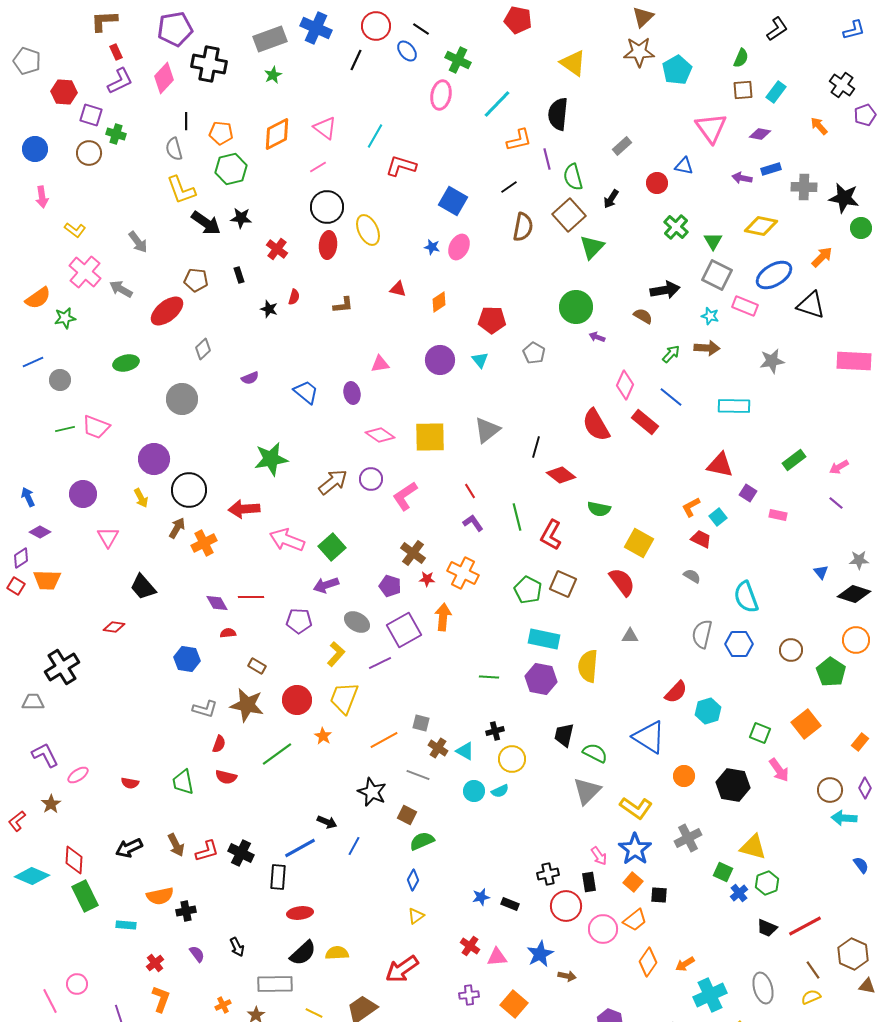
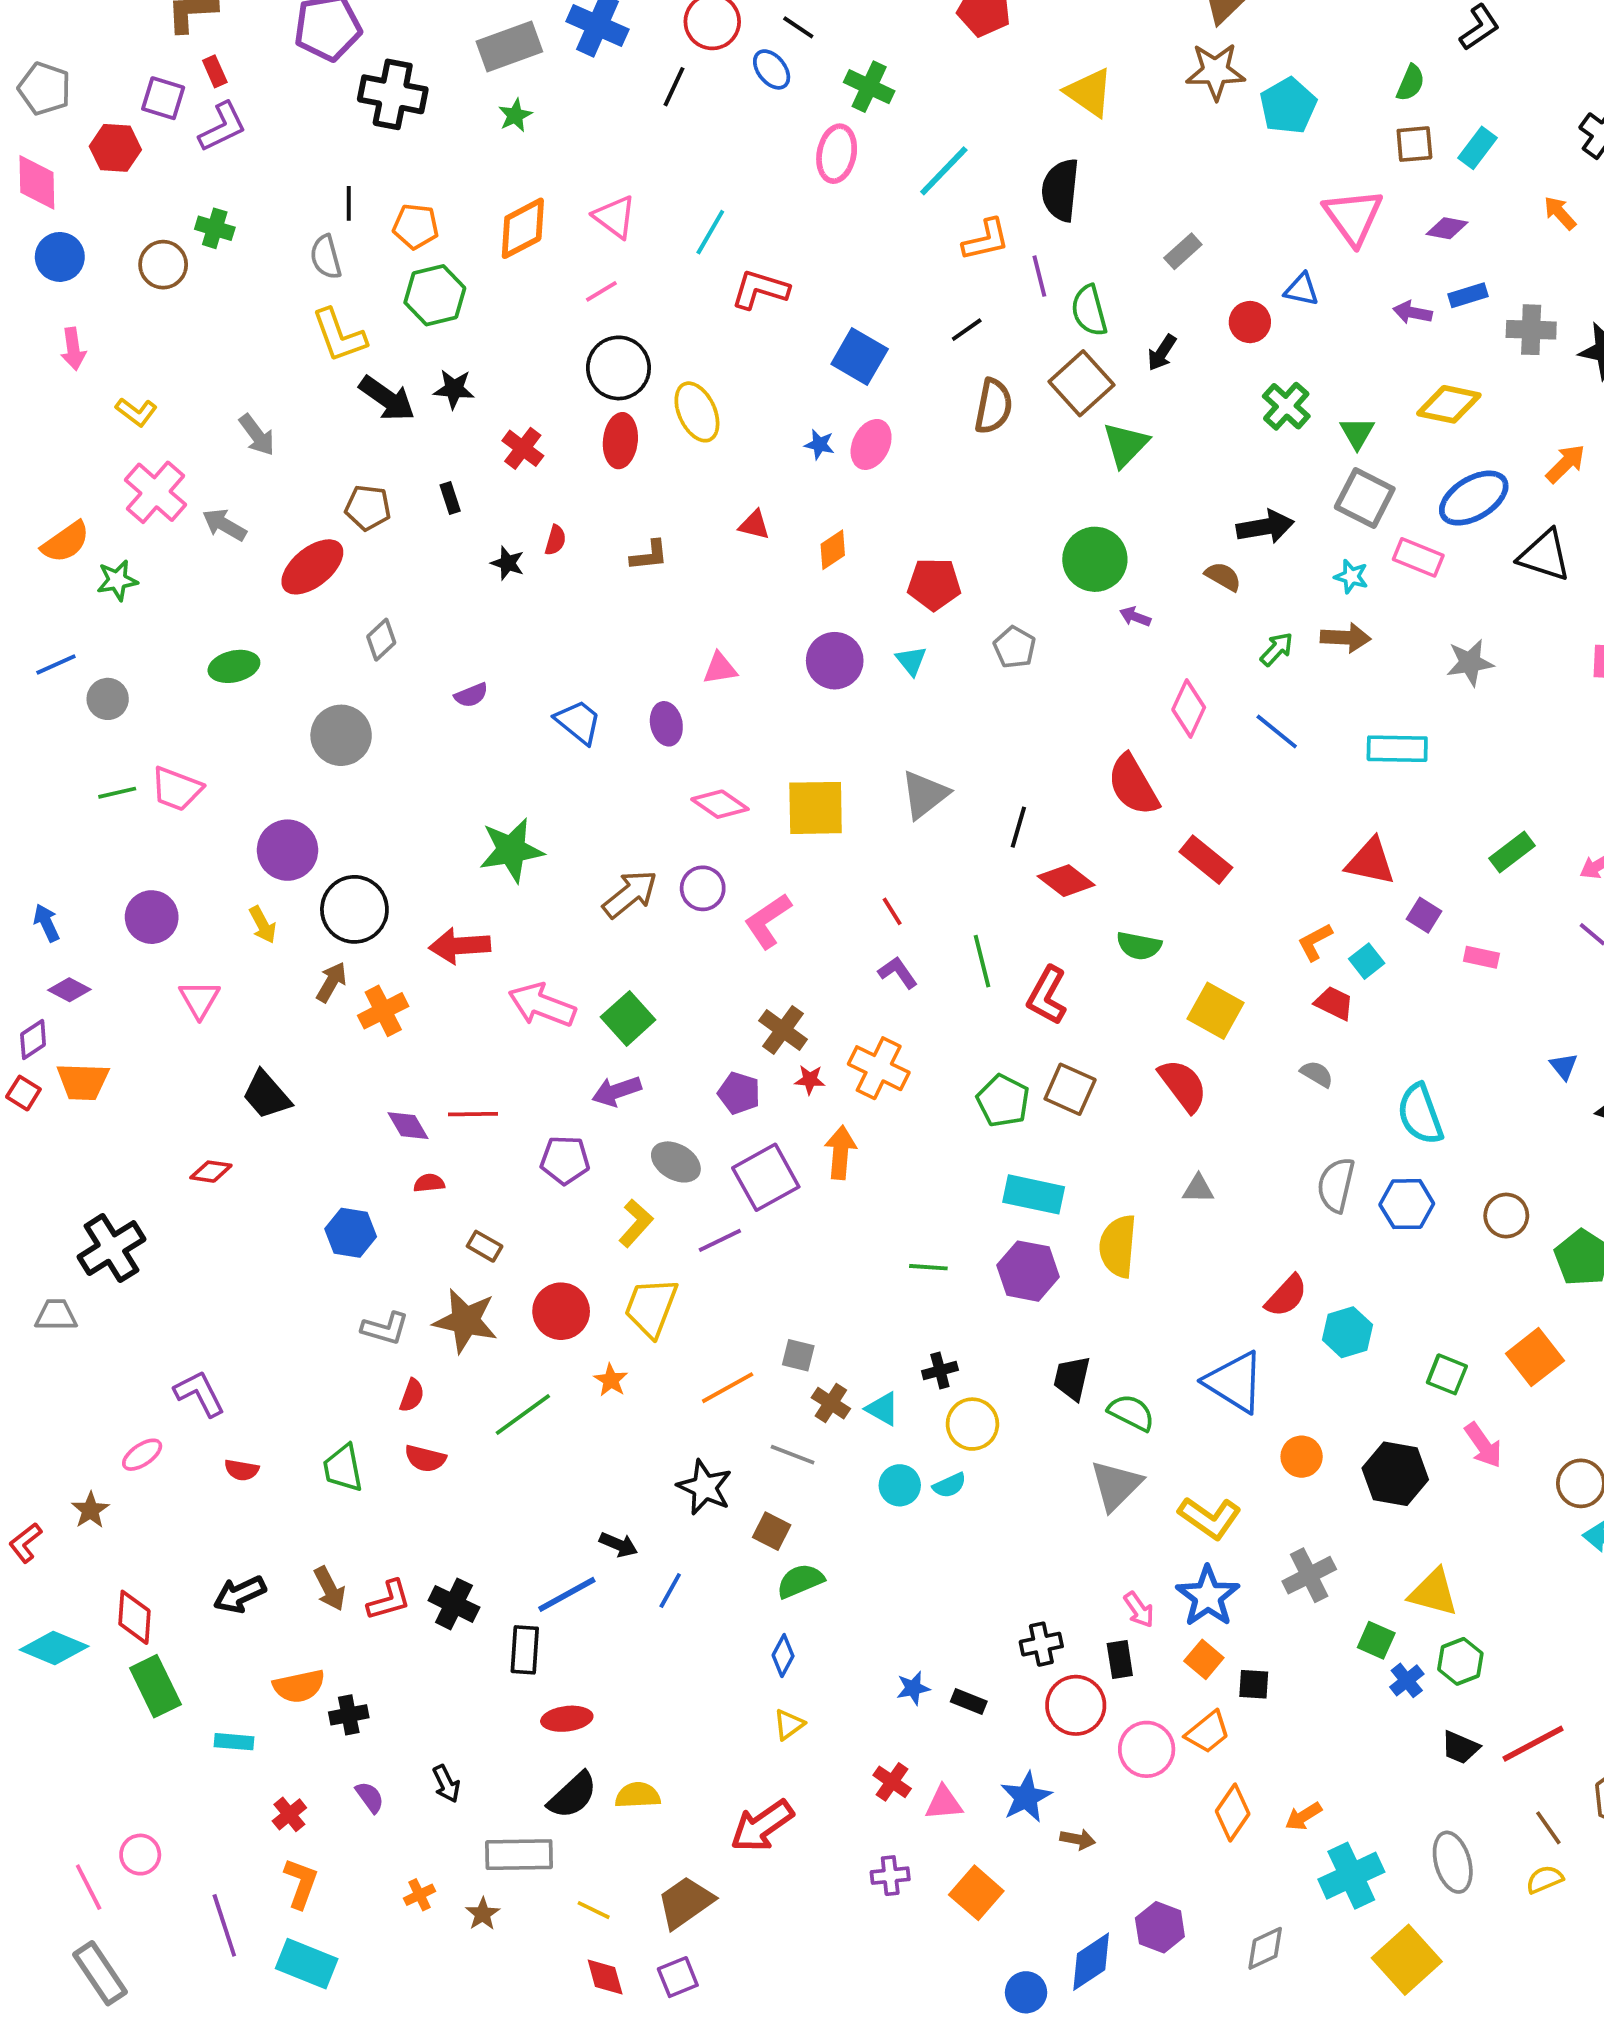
pink diamond: (164, 78) -> (37, 182), moved, turned -44
purple square: (91, 115) -> (163, 98), moved
red rectangle: (645, 422) -> (1206, 860), moved
purple L-shape: (45, 755) -> (199, 1393), moved

